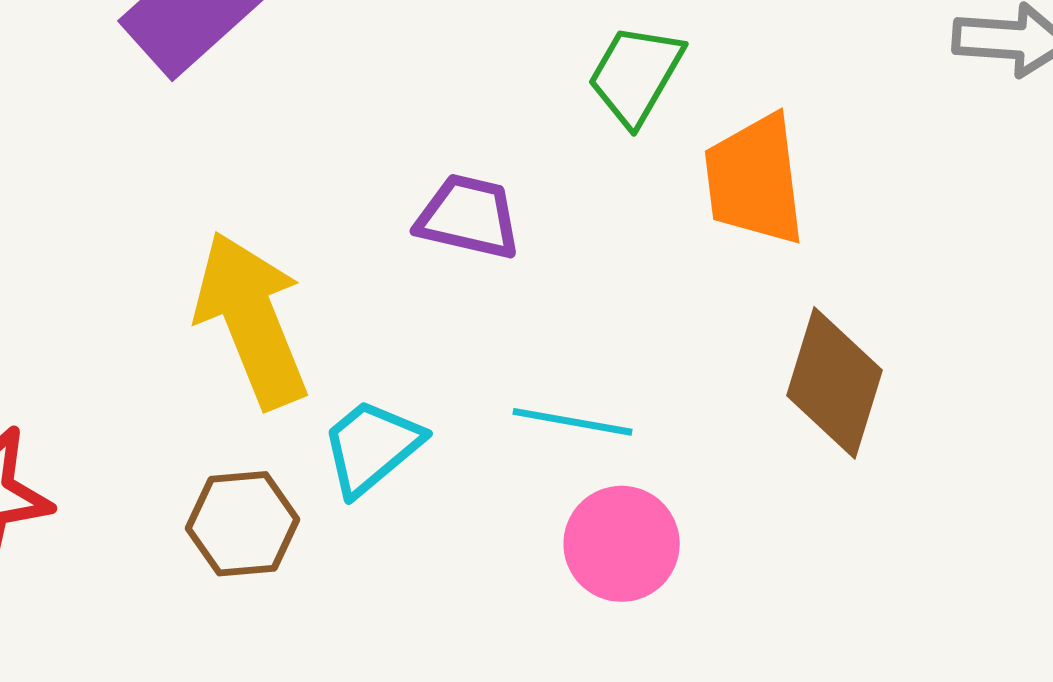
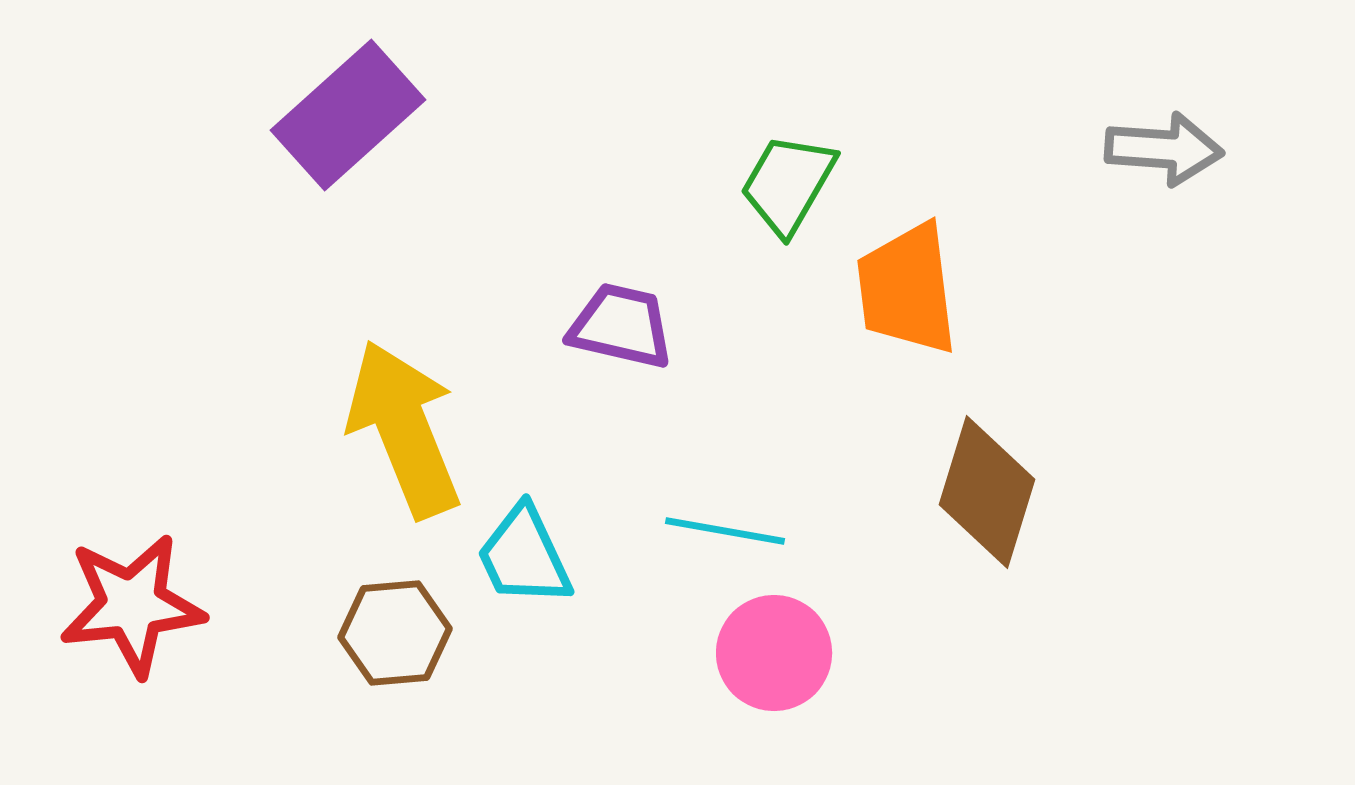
cyan trapezoid: (372, 447) -> (524, 556), turned -75

